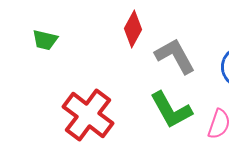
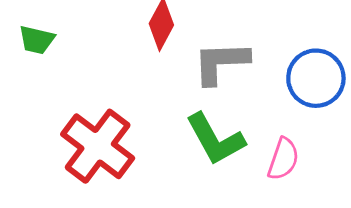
gray L-shape: (175, 56) -> (221, 63), turned -63

